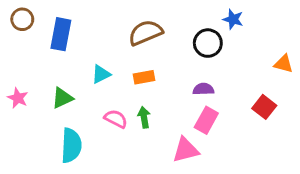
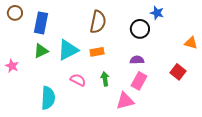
brown semicircle: (145, 33) -> (98, 22), turned 125
cyan triangle: (101, 74) -> (68, 50), size x1.6
green triangle: (62, 98) -> (41, 51), moved
green arrow: (144, 117) -> (105, 79), moved

